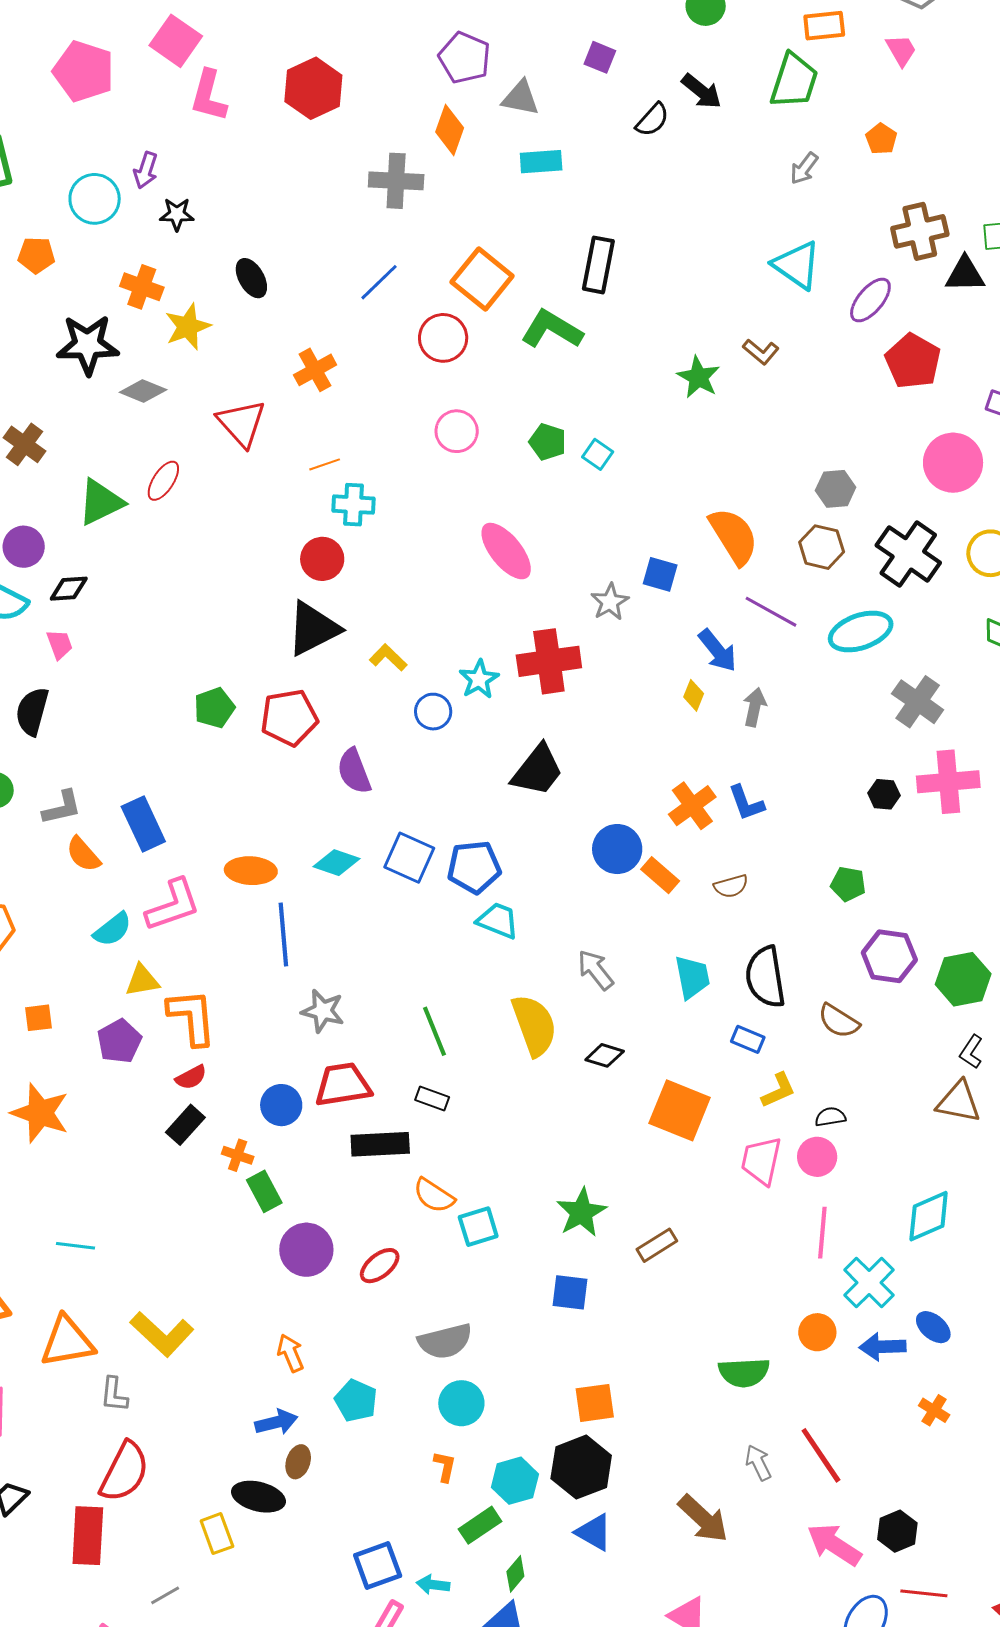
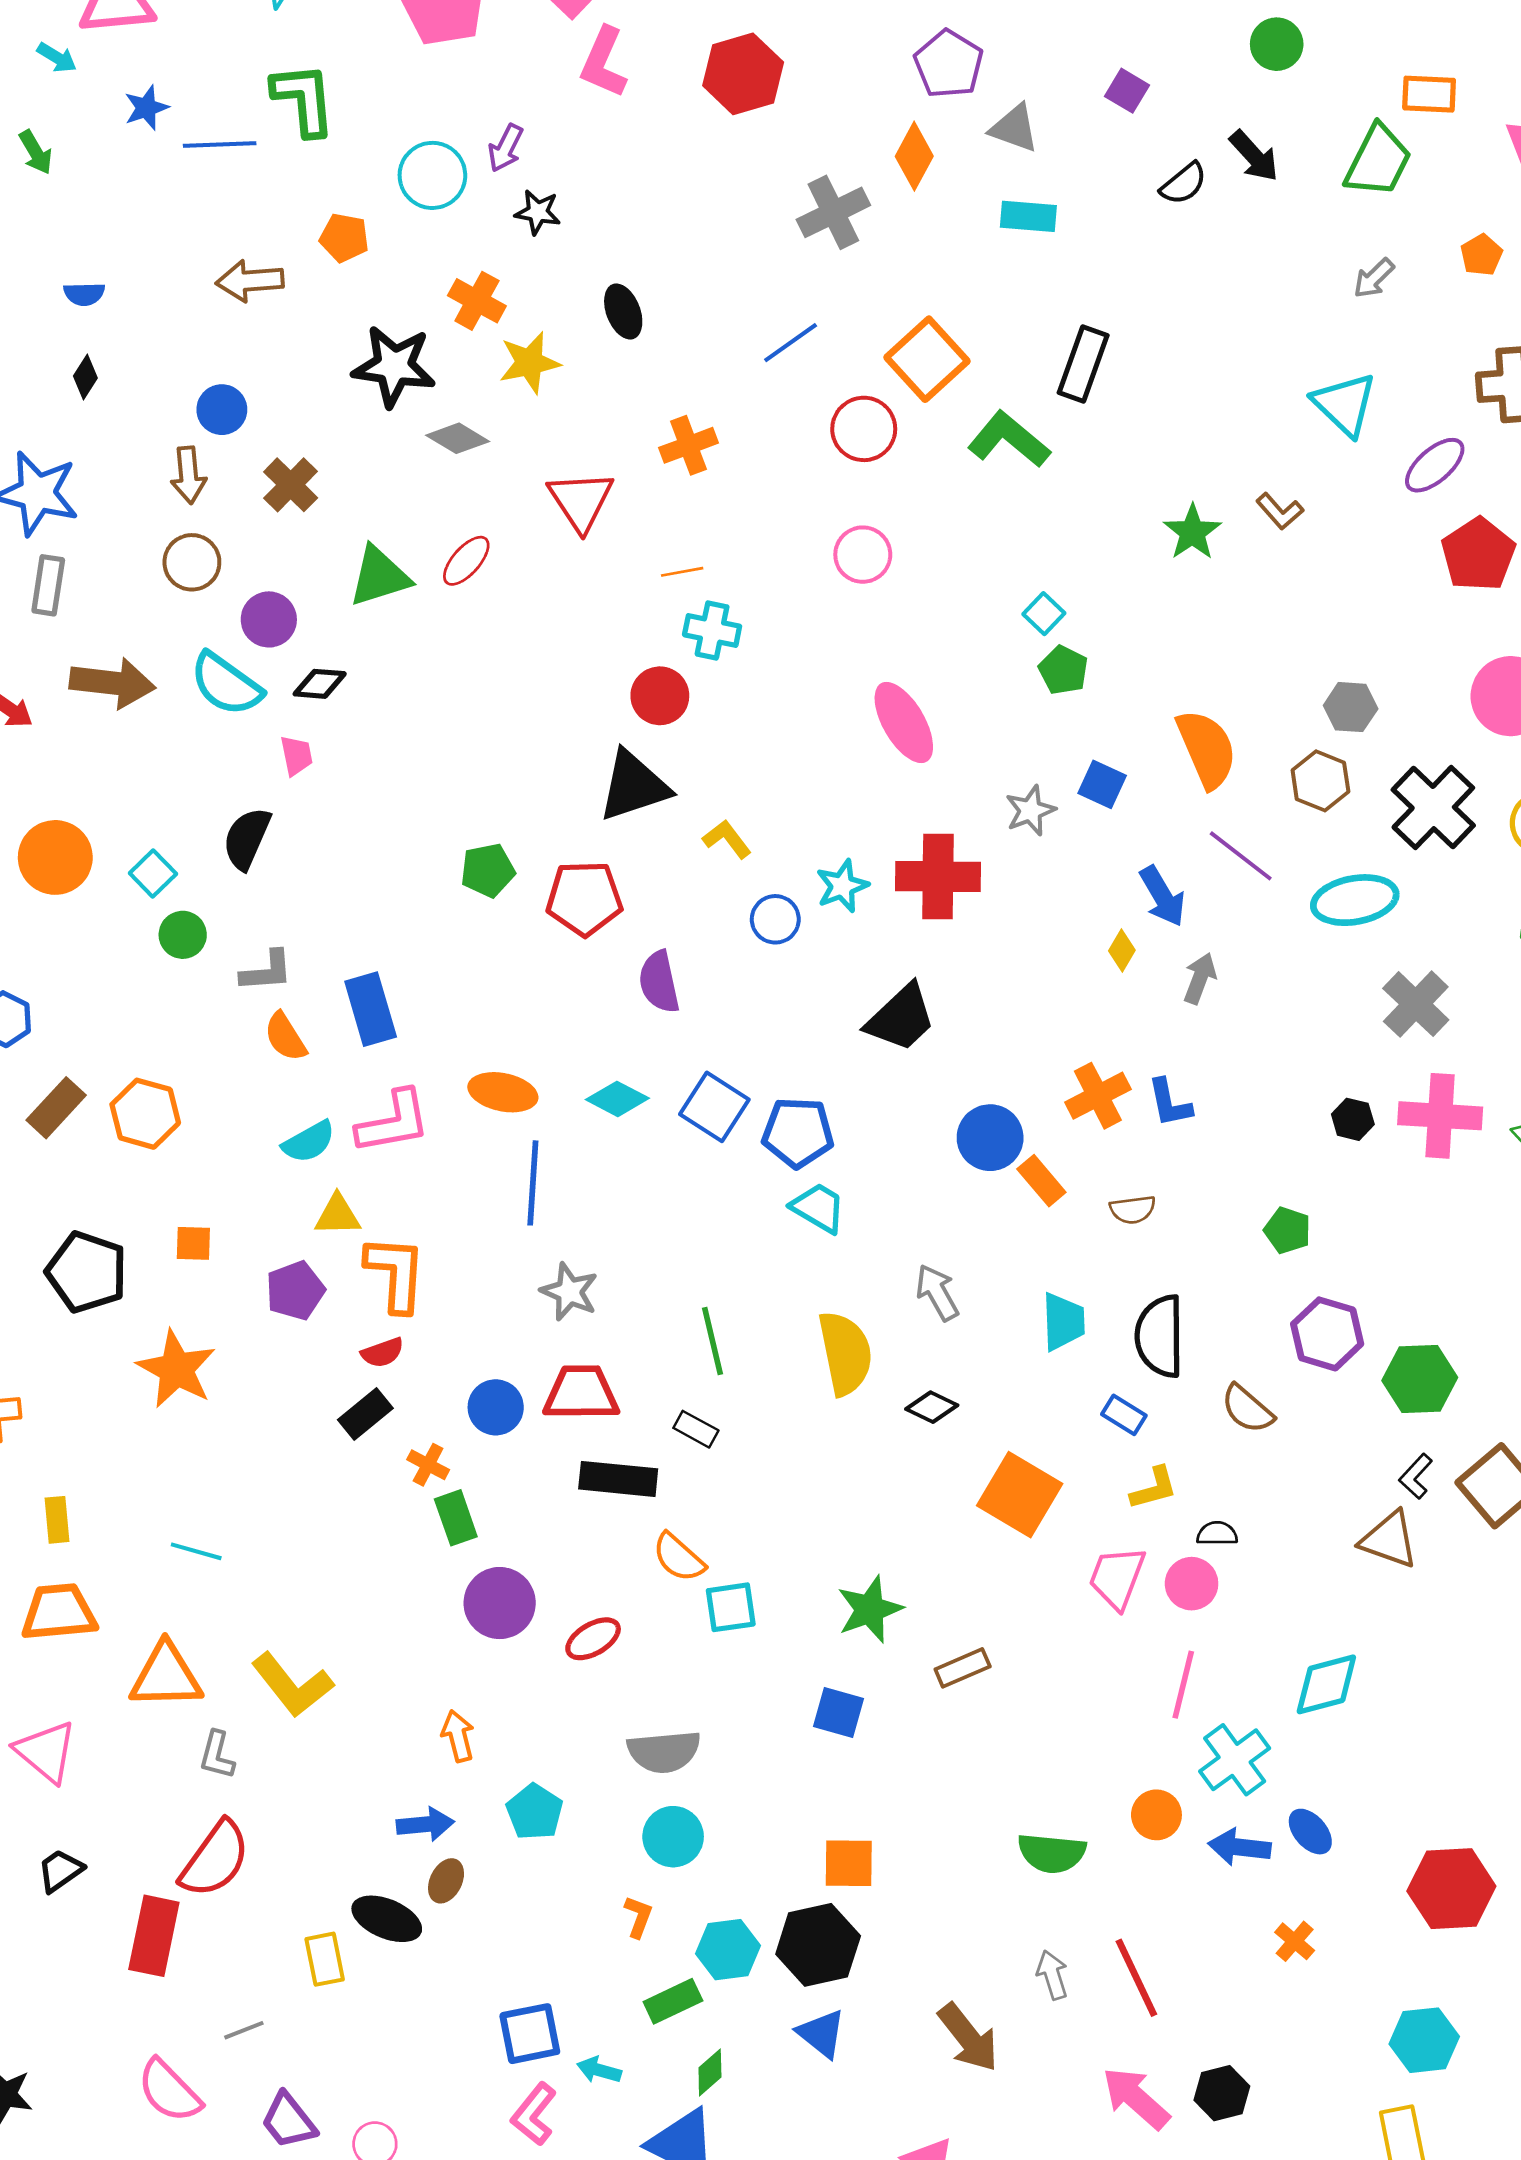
gray cross: (396, 181) -> (833, 212), turned -38
green pentagon: (548, 442) -> (1063, 670), moved

